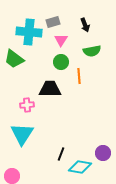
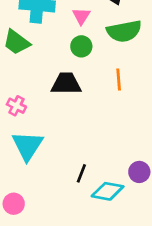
green semicircle: (92, 51) -> (124, 31), size x1.4
orange line: (79, 76) -> (119, 79), moved
pink cross: (27, 105) -> (16, 106), moved, turned 32

